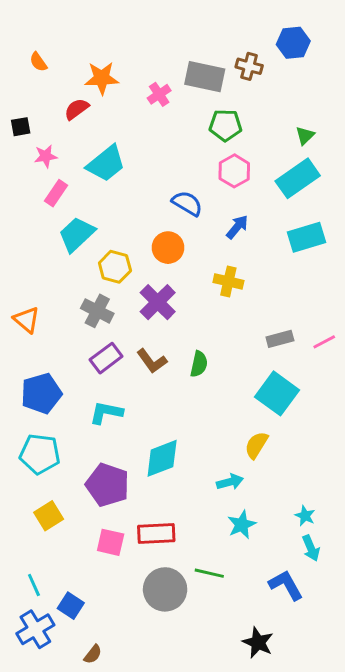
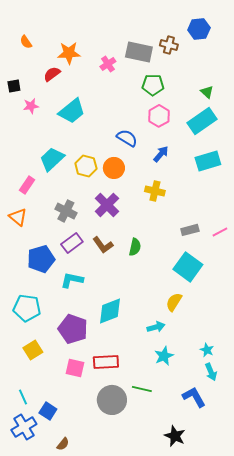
green triangle: (305, 136) -> (207, 92), turned -32
pink rectangle: (56, 193) -> (27, 185), moved
yellow hexagon: (115, 267) -> (86, 166), moved
blue pentagon: (41, 393) -> (41, 259), moved

